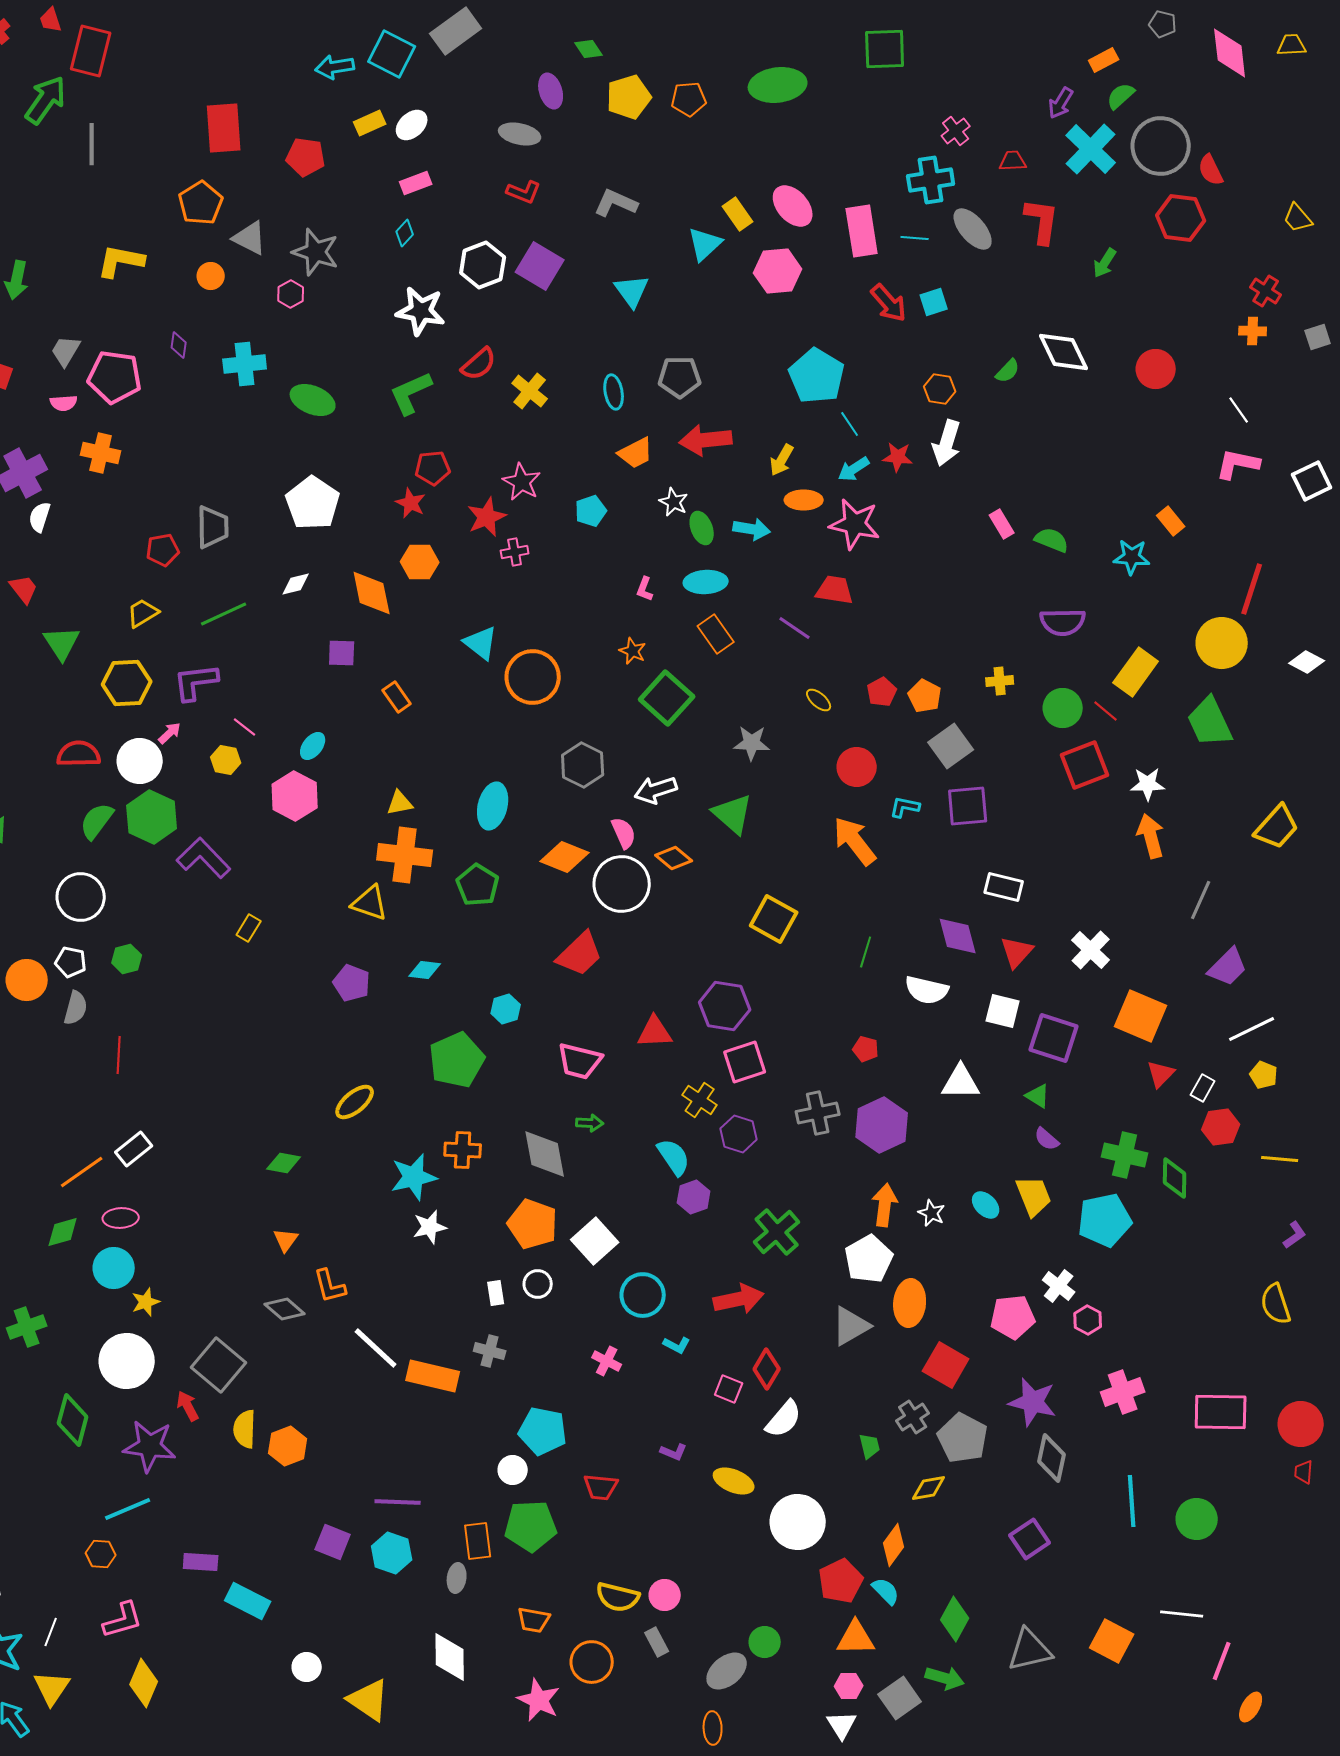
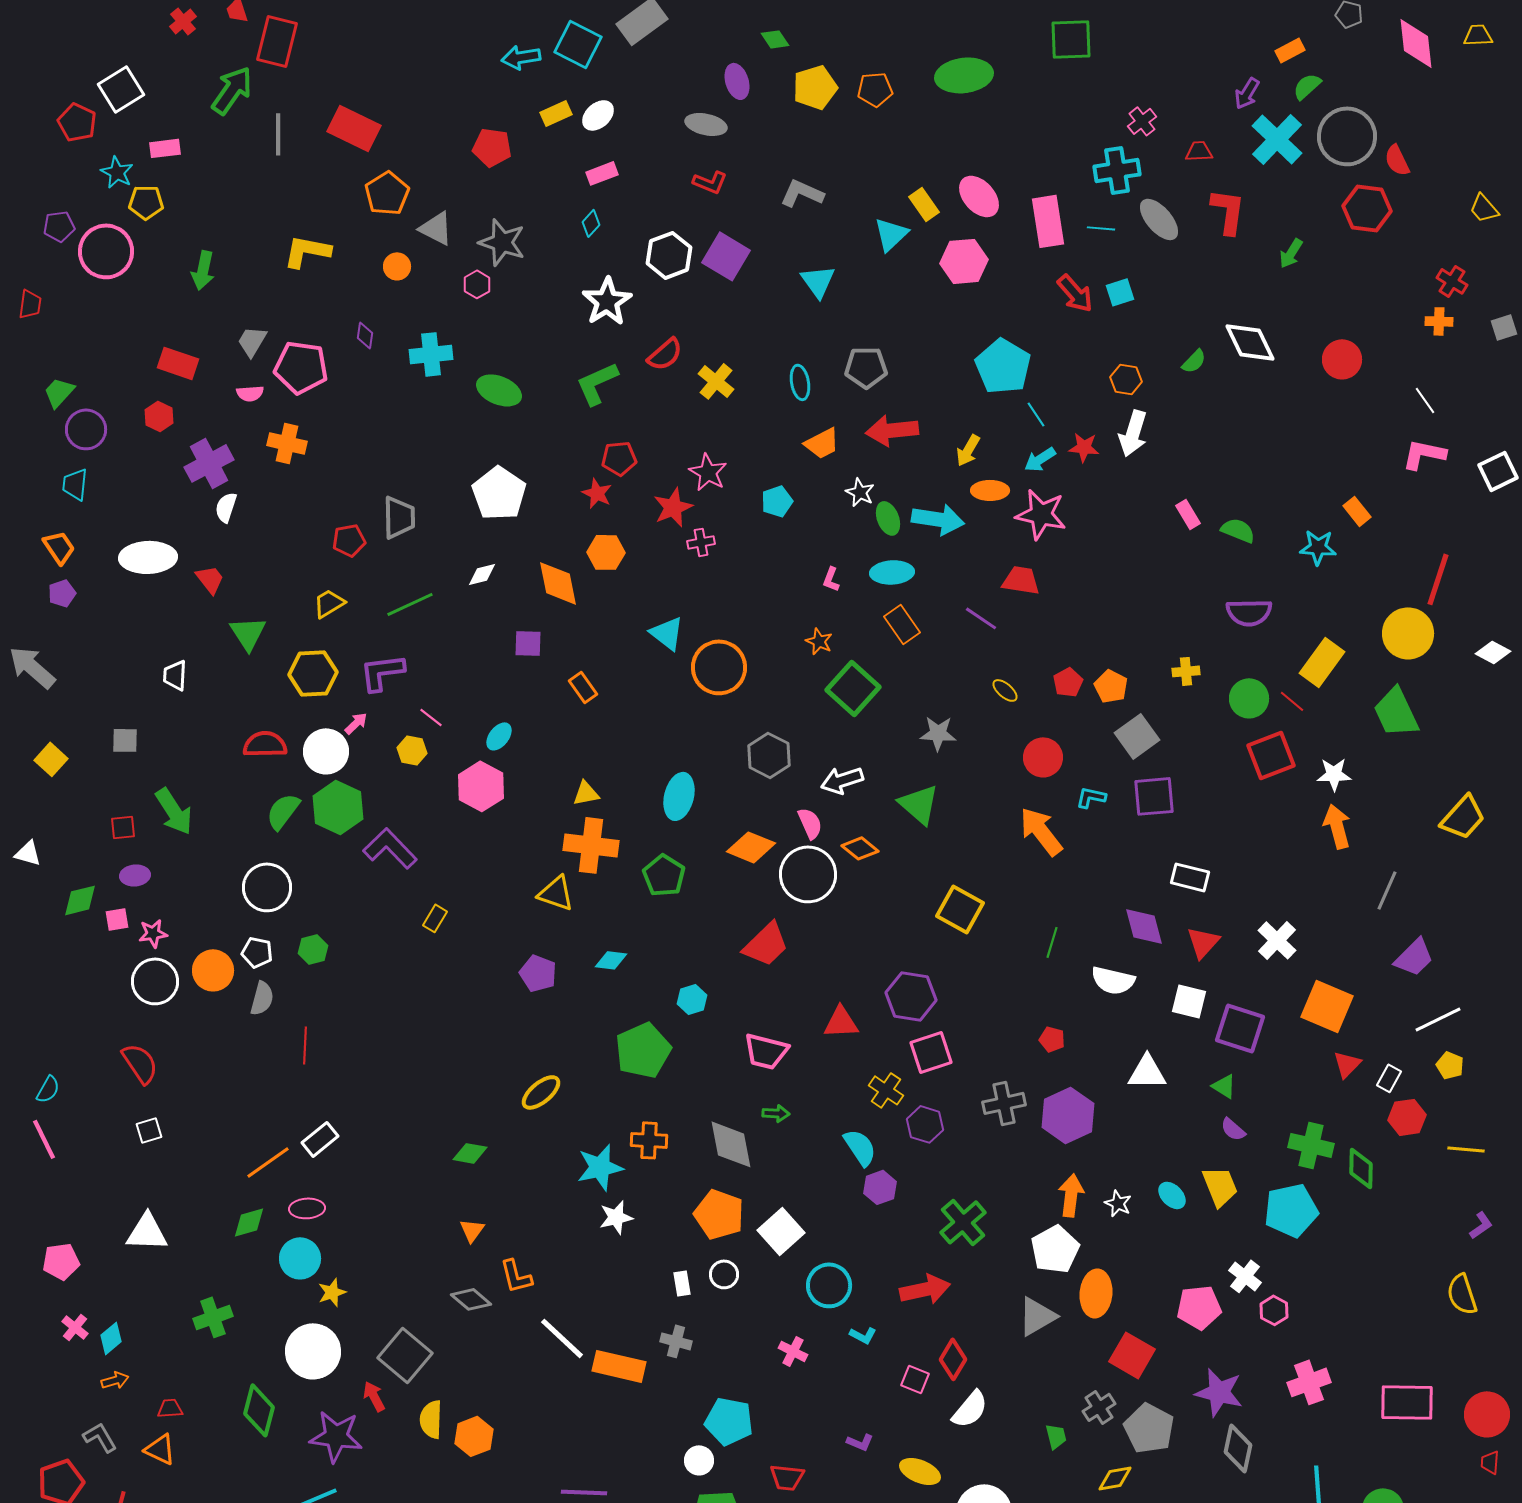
red rectangle: (224, 128) -> (354, 128), moved, turned -60
white star: (421, 311) -> (607, 301), turned 30
cyan arrow: (752, 529) -> (938, 519), size x1.4

